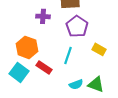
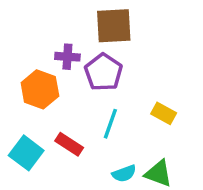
purple pentagon: (77, 26) -> (103, 72), moved
orange hexagon: (27, 47) -> (40, 89), moved

